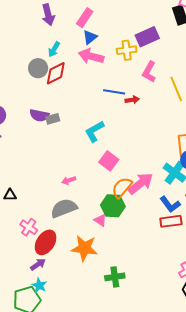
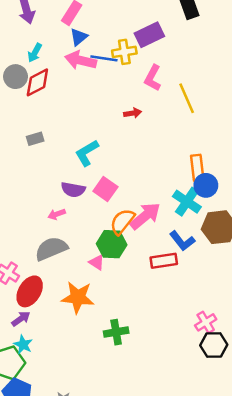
blue line: (114, 92) -> (104, 58), moved
purple semicircle: (39, 115) -> (73, 190), moved
red rectangle: (171, 221) -> (164, 261), moved

